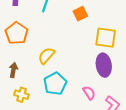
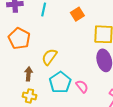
brown arrow: (13, 70) -> (29, 74), moved
pink semicircle: (89, 93) -> (82, 86), moved

